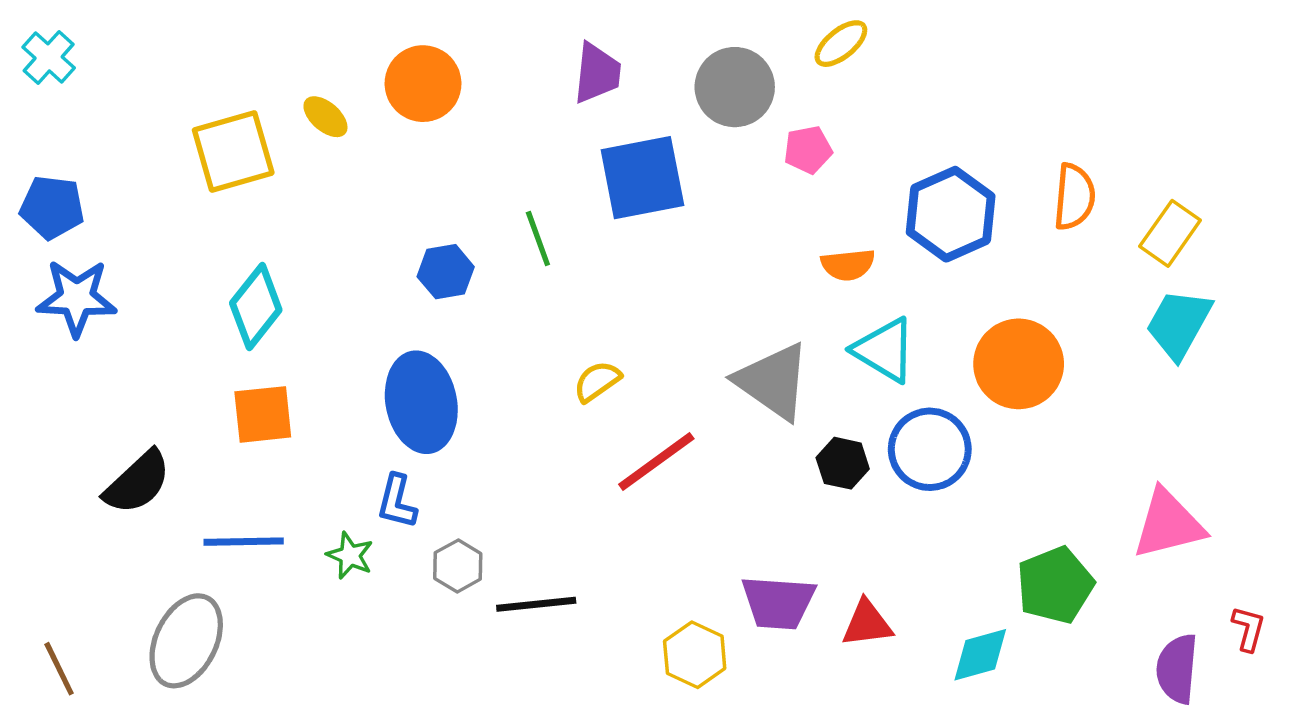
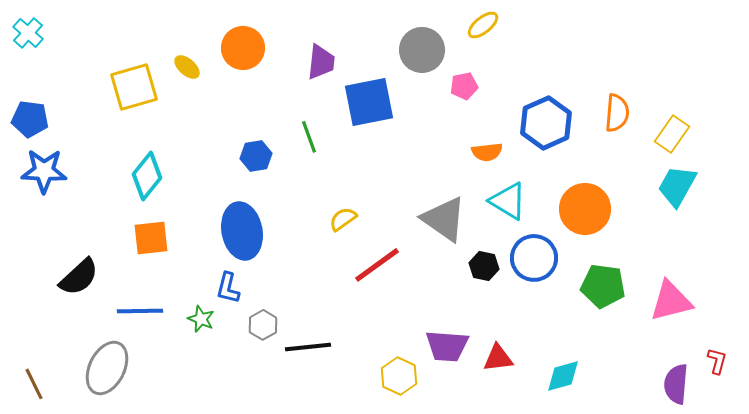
purple trapezoid: (597, 73) -> (321, 62), moved
green pentagon: (1055, 585) -> (603, 286), moved, turned 30

